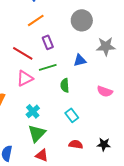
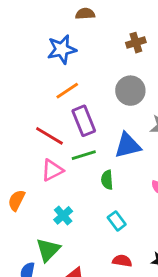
purple rectangle: (48, 42) -> (84, 121), size x1.5
blue triangle: (80, 60) -> (128, 145), size x1.5
green triangle: (37, 133) -> (48, 250), moved

